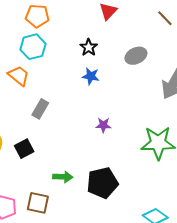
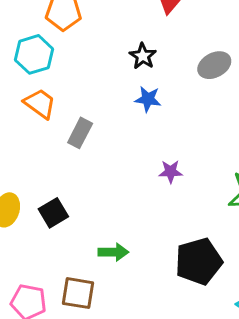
cyan hexagon: (33, 47) -> (34, 54), moved
gray rectangle: (40, 109) -> (80, 133), moved
black pentagon: (102, 183) -> (199, 261), moved

